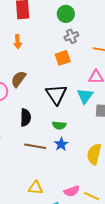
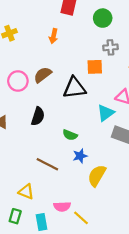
green circle: (66, 14) -> (103, 18), moved
black triangle: (56, 94) -> (74, 88), moved, turned 40
blue star: (61, 144) -> (80, 156), moved
brown line: (35, 146) -> (47, 164), moved

